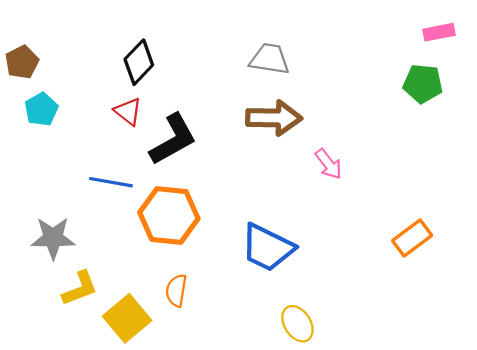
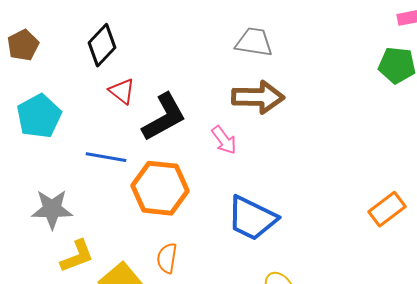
black diamond: (139, 62) -> (102, 45), moved
cyan pentagon: (41, 109) -> (39, 116), moved, size x1.4
pink arrow: (329, 164) -> (224, 140), moved

